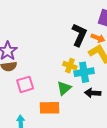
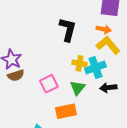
black L-shape: (79, 35) -> (68, 29), moved
pink square: (25, 84) -> (49, 84), moved

